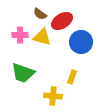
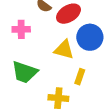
yellow triangle: (42, 37) -> (64, 50), moved

